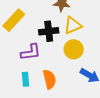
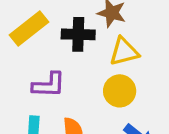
black cross: (49, 31) -> (78, 34), moved

